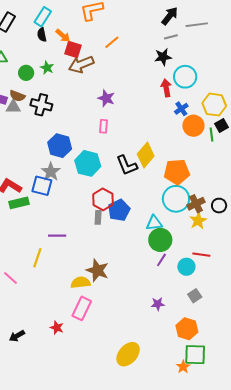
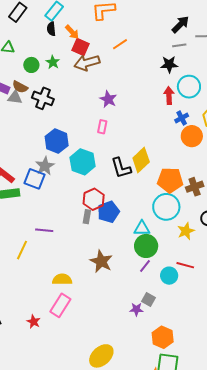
brown cross: (196, 204) -> (195, 187), moved
brown star: (97, 270) -> (101, 261), moved
gray square: (195, 296) -> (149, 300), moved, turned -32

